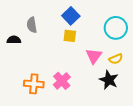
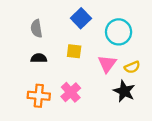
cyan circle: (116, 28) -> (119, 32), moved
yellow square: (70, 36) -> (74, 51), moved
black semicircle: (14, 40) -> (39, 58), moved

